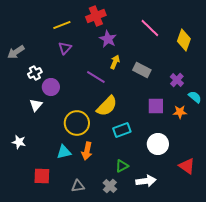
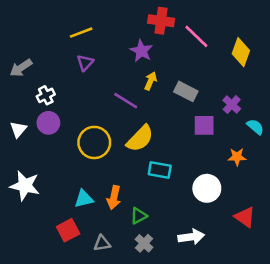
red cross: (96, 16) -> (161, 21), moved, turned 30
purple circle: (51, 87) -> (48, 123), moved
white triangle: (36, 105) -> (18, 129), moved
purple square: (156, 106) -> (204, 125), moved
orange star: (180, 112) -> (237, 157), moved
yellow circle: (77, 123) -> (94, 142), moved
cyan rectangle: (122, 130) -> (160, 170), turned 30
white star: (19, 142) -> (25, 186), size x1.6
green triangle: (122, 166) -> (139, 216), moved
red square: (42, 176) -> (68, 230), moved, turned -30

